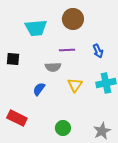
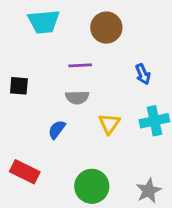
cyan trapezoid: (36, 28) -> (44, 22), moved
purple line: (67, 50) -> (80, 65), moved
green circle: (63, 128) -> (92, 186), size x1.5

